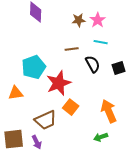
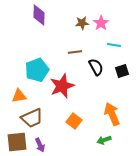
cyan line: (101, 42) -> (114, 45), moved
orange square: (71, 107) -> (74, 121), moved
brown trapezoid: (46, 120) -> (32, 118), moved

